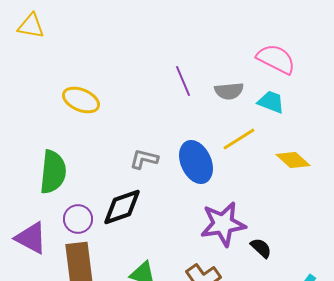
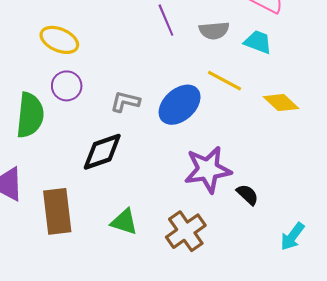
yellow line: (239, 139) -> (224, 81), turned 60
blue ellipse: (196, 162) -> (180, 105), turned 72
purple circle: (78, 219) -> (67, 86), moved

